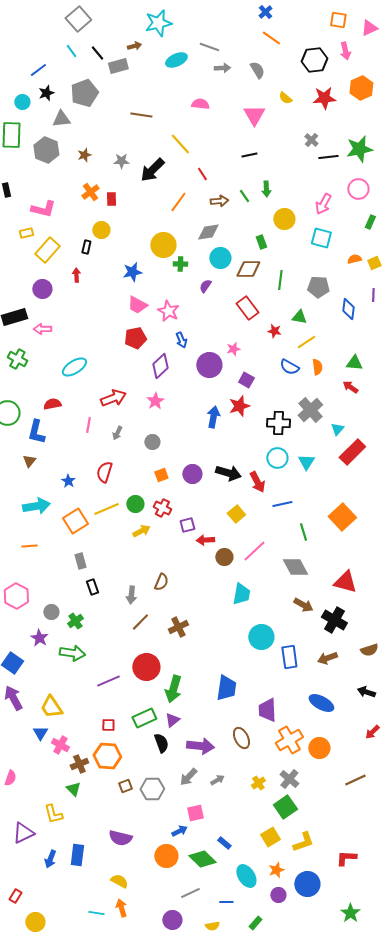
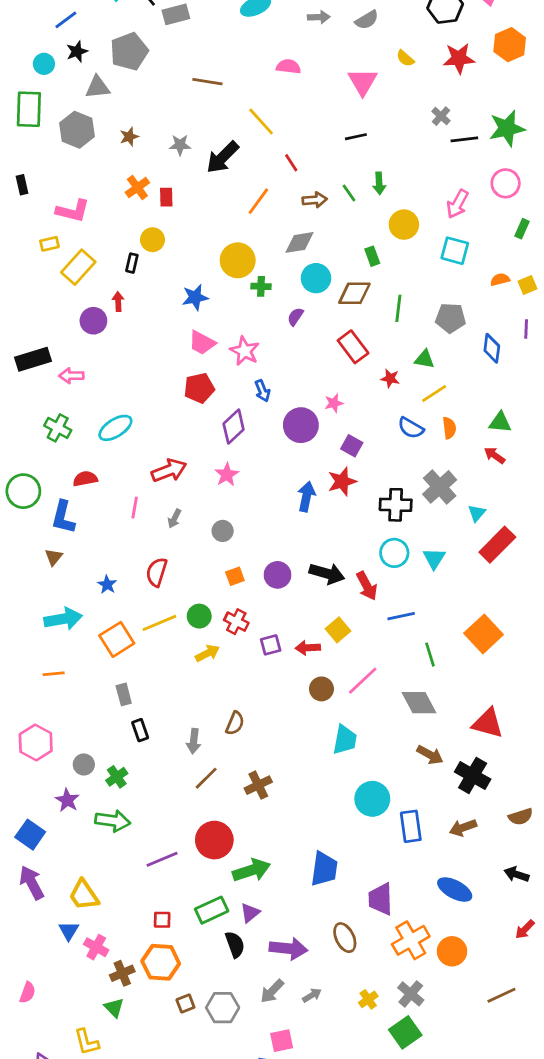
gray semicircle: (257, 70) -> (367, 20), turned 90
purple circle: (42, 289) -> (93, 321), moved
green cross: (17, 359) -> (58, 428), moved
red arrow: (205, 540) -> (308, 648), moved
green arrow: (173, 689) -> (251, 870), turned -124

